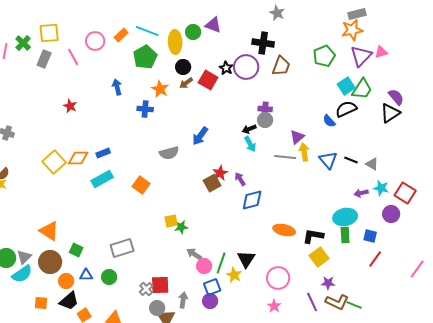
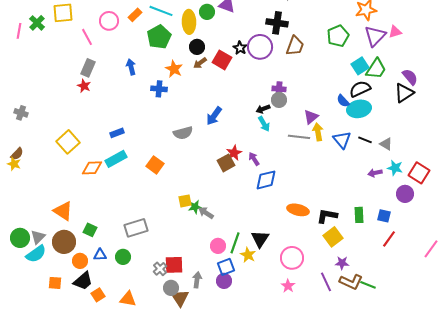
gray rectangle: (44, 59) -> (88, 68), moved
orange diamond: (78, 158) -> (92, 168), moved
cyan ellipse: (345, 217) -> (359, 109), moved
gray arrow: (194, 254) -> (206, 213), moved

